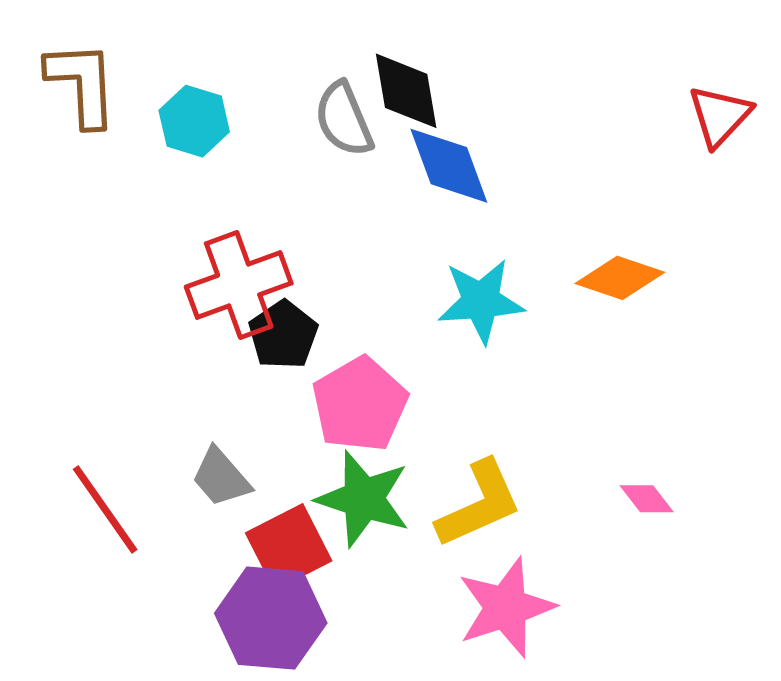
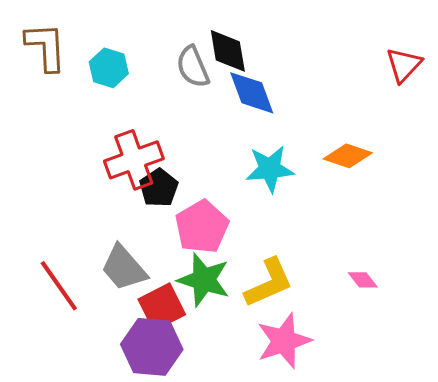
gray trapezoid: (221, 477) -> (124, 268), size x1.4

